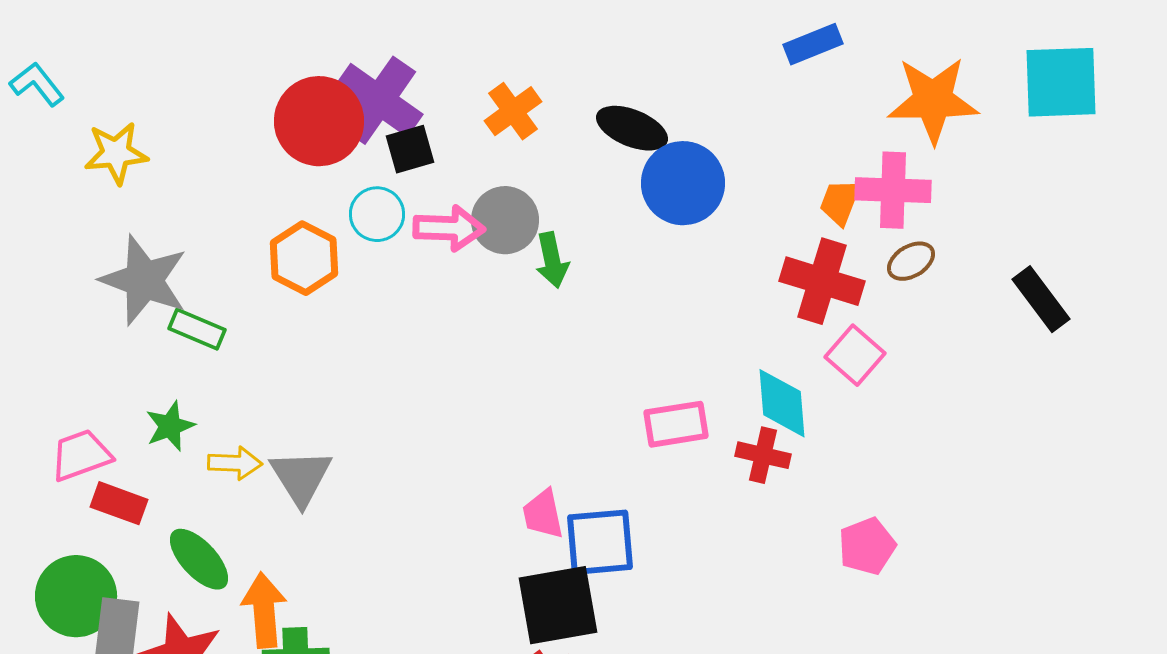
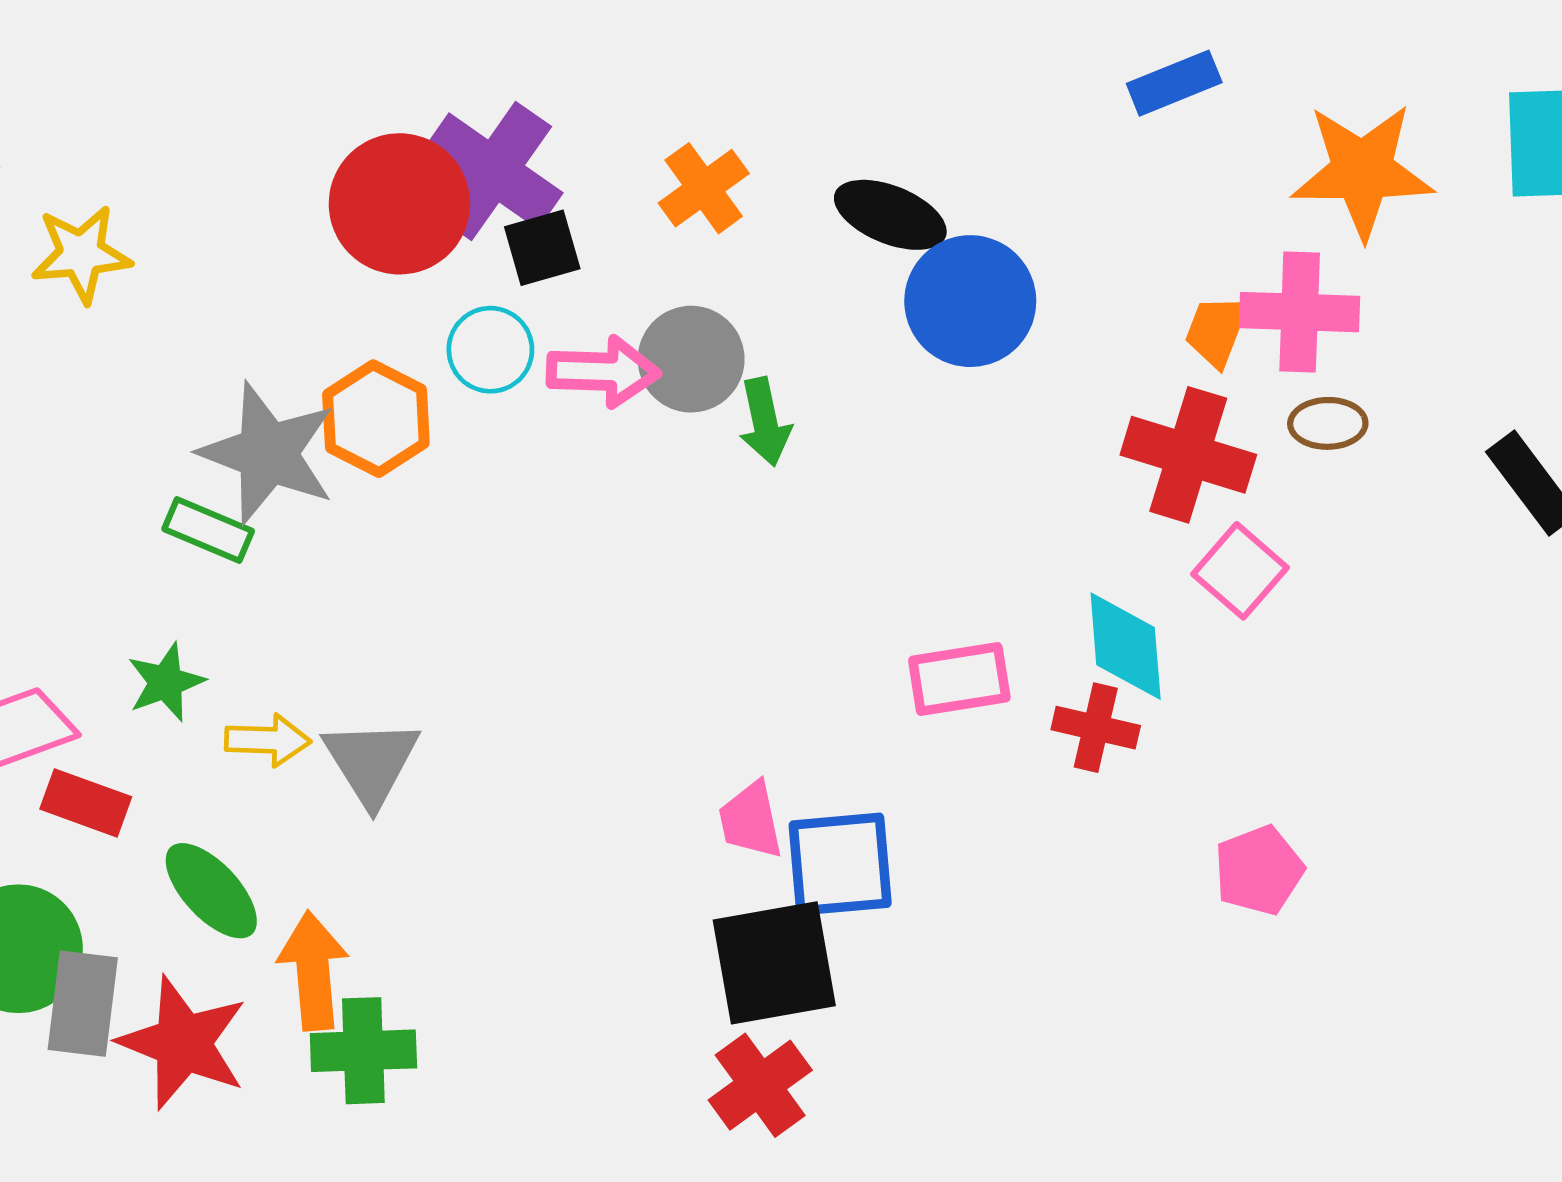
brown ellipse: (911, 261) -> (1328, 423), turned 30
gray star: (144, 280) -> (268, 453), moved

